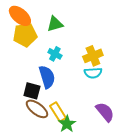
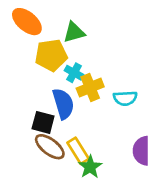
yellow pentagon: (25, 35) -> (51, 55), moved
yellow cross: (93, 56) -> (90, 87), moved
purple semicircle: (105, 112) -> (141, 151), turned -140

